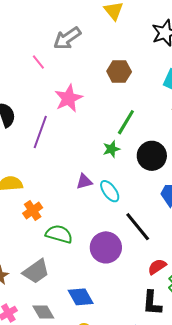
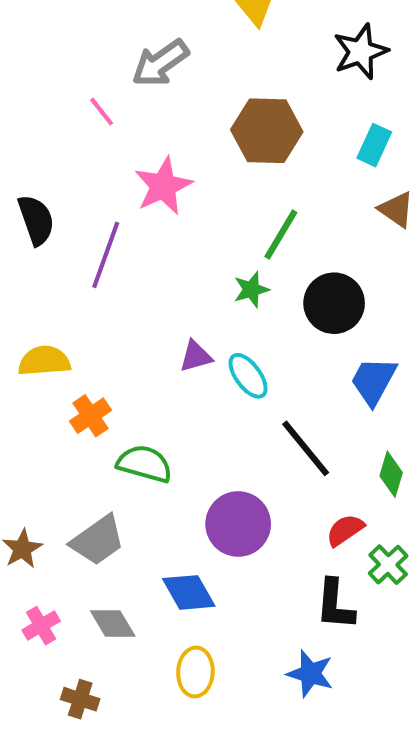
brown hexagon: (119, 71) -> (267, 131), size x1.4
purple circle: (106, 247) -> (238, 524), moved

